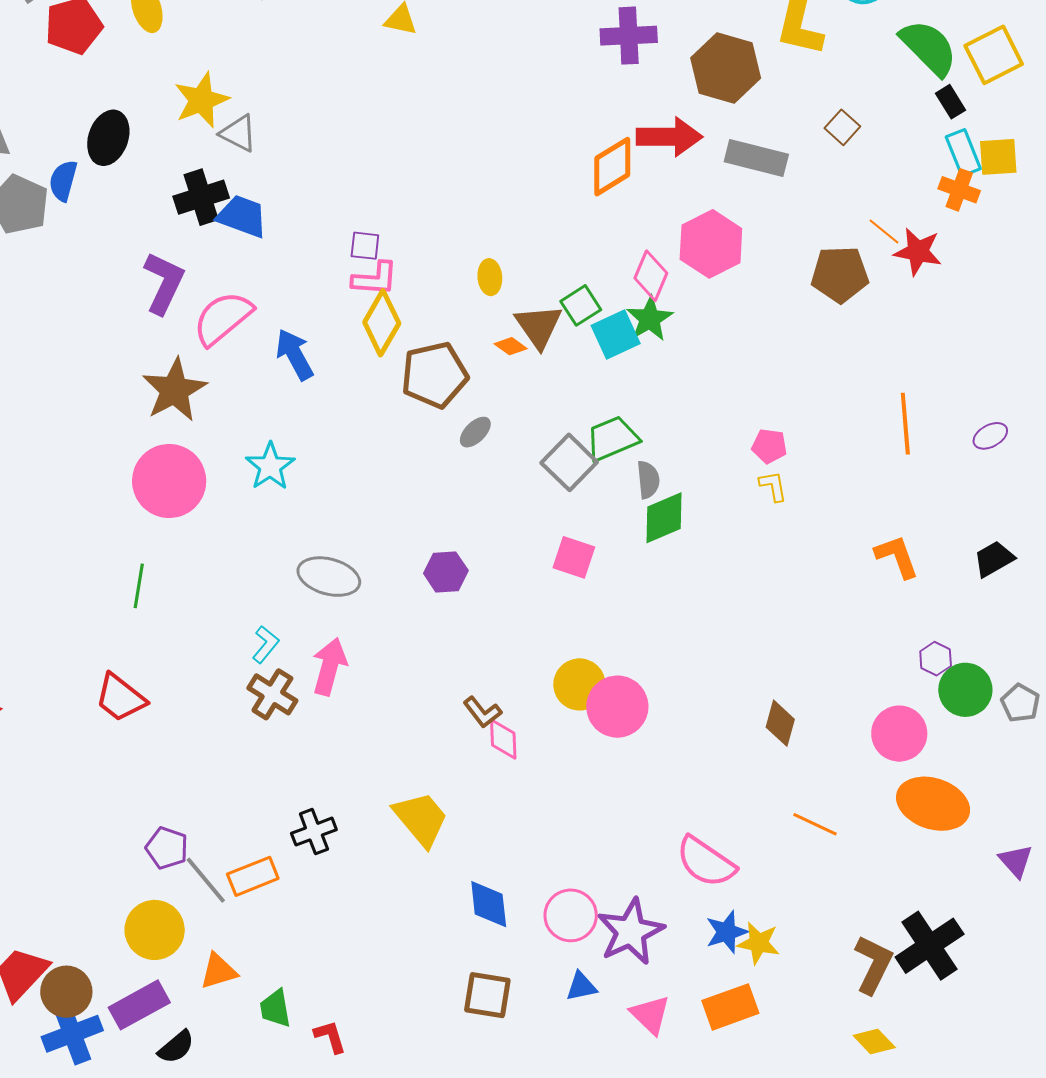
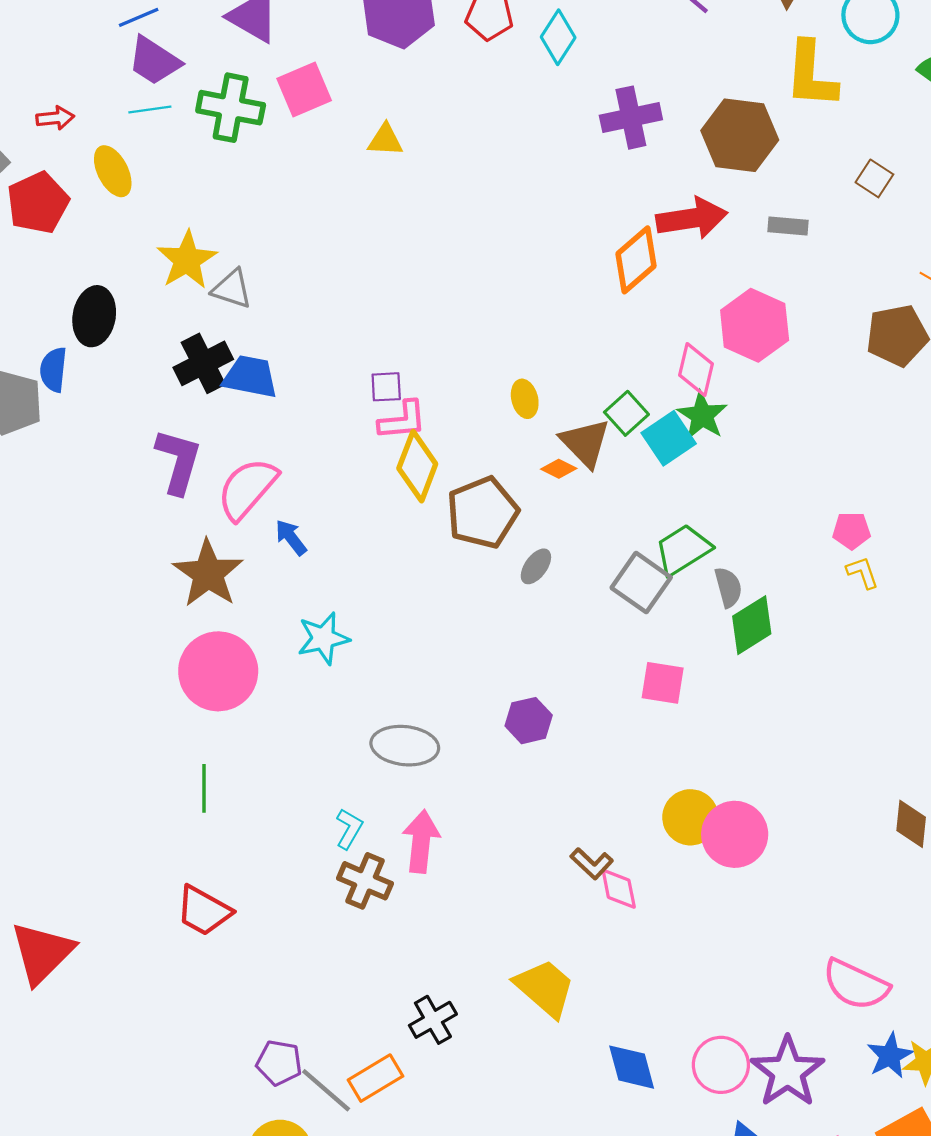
gray rectangle: (756, 158) -> (788, 226), size x0.6
blue arrow: (295, 354) -> (291, 537), moved, size x0.7
cyan star: (270, 466) -> (323, 638), turned 30

